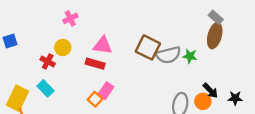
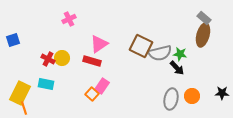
pink triangle: (103, 45) -> (99, 44), turned -42
yellow circle: (63, 47) -> (62, 58), moved
cyan rectangle: (46, 88) -> (46, 84), turned -35
black arrow: (210, 91) -> (177, 68), moved

